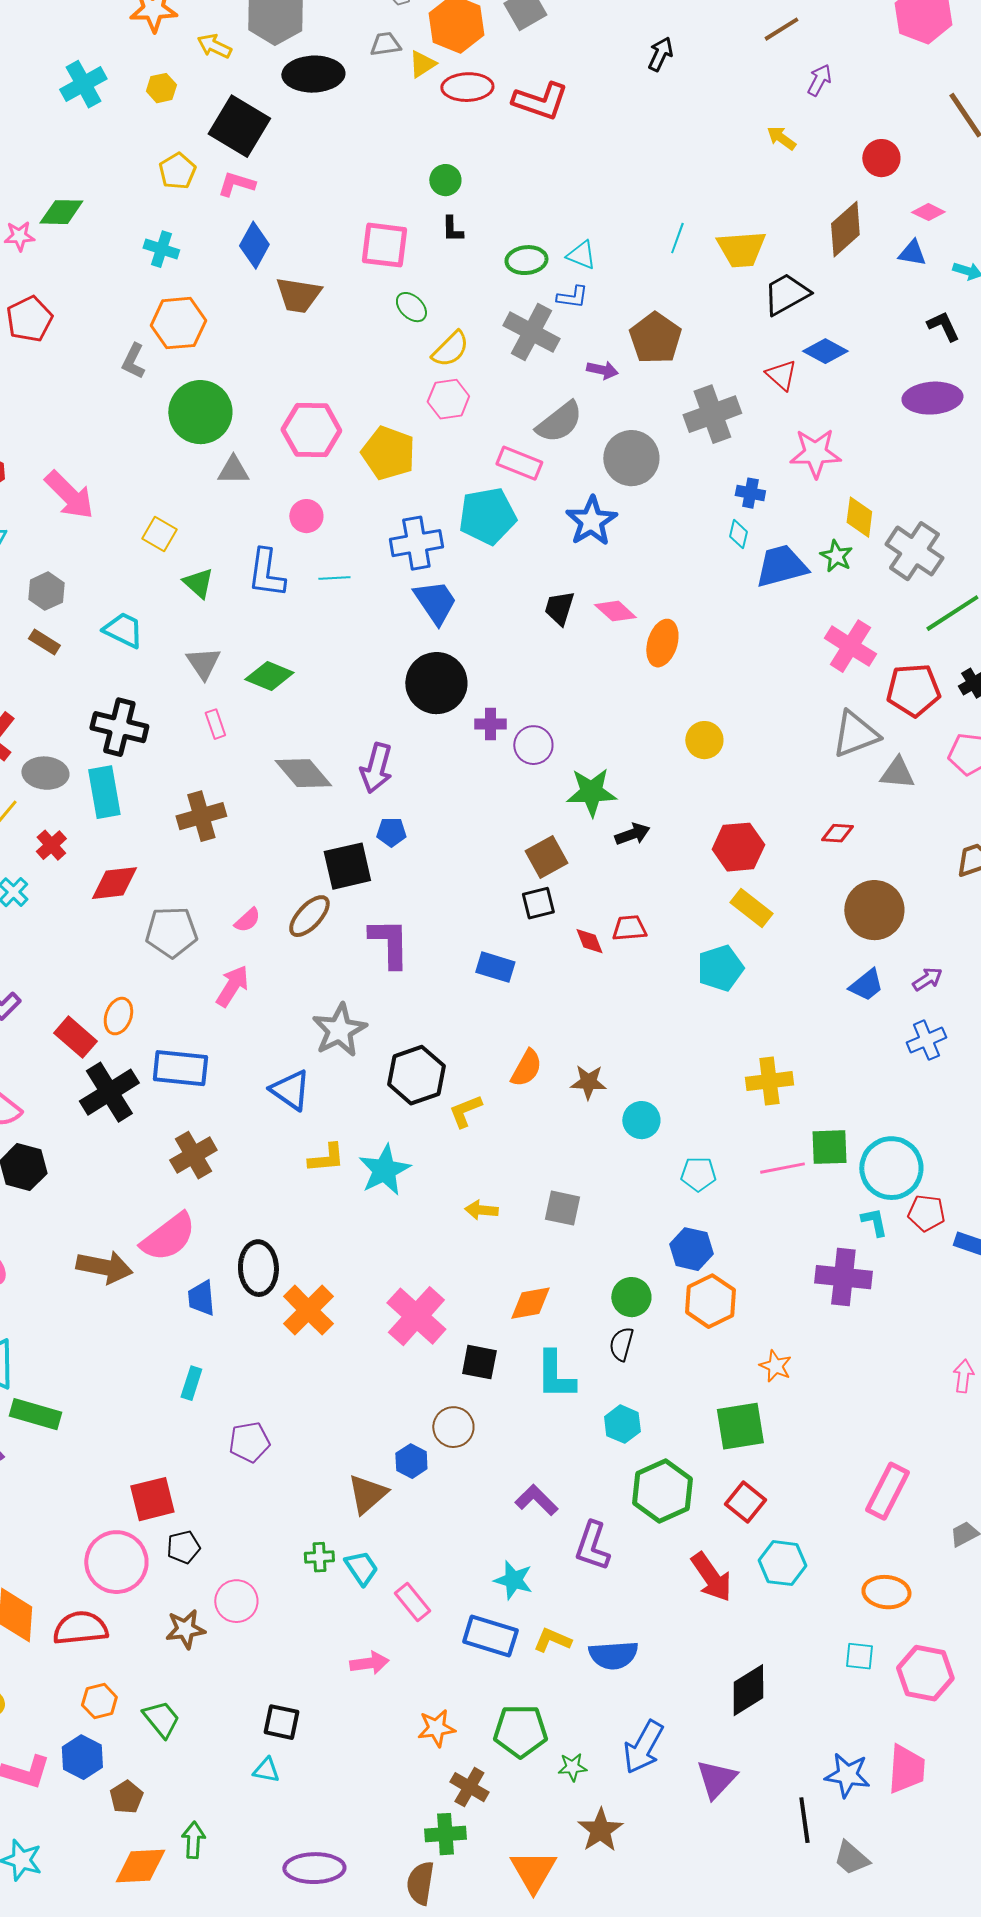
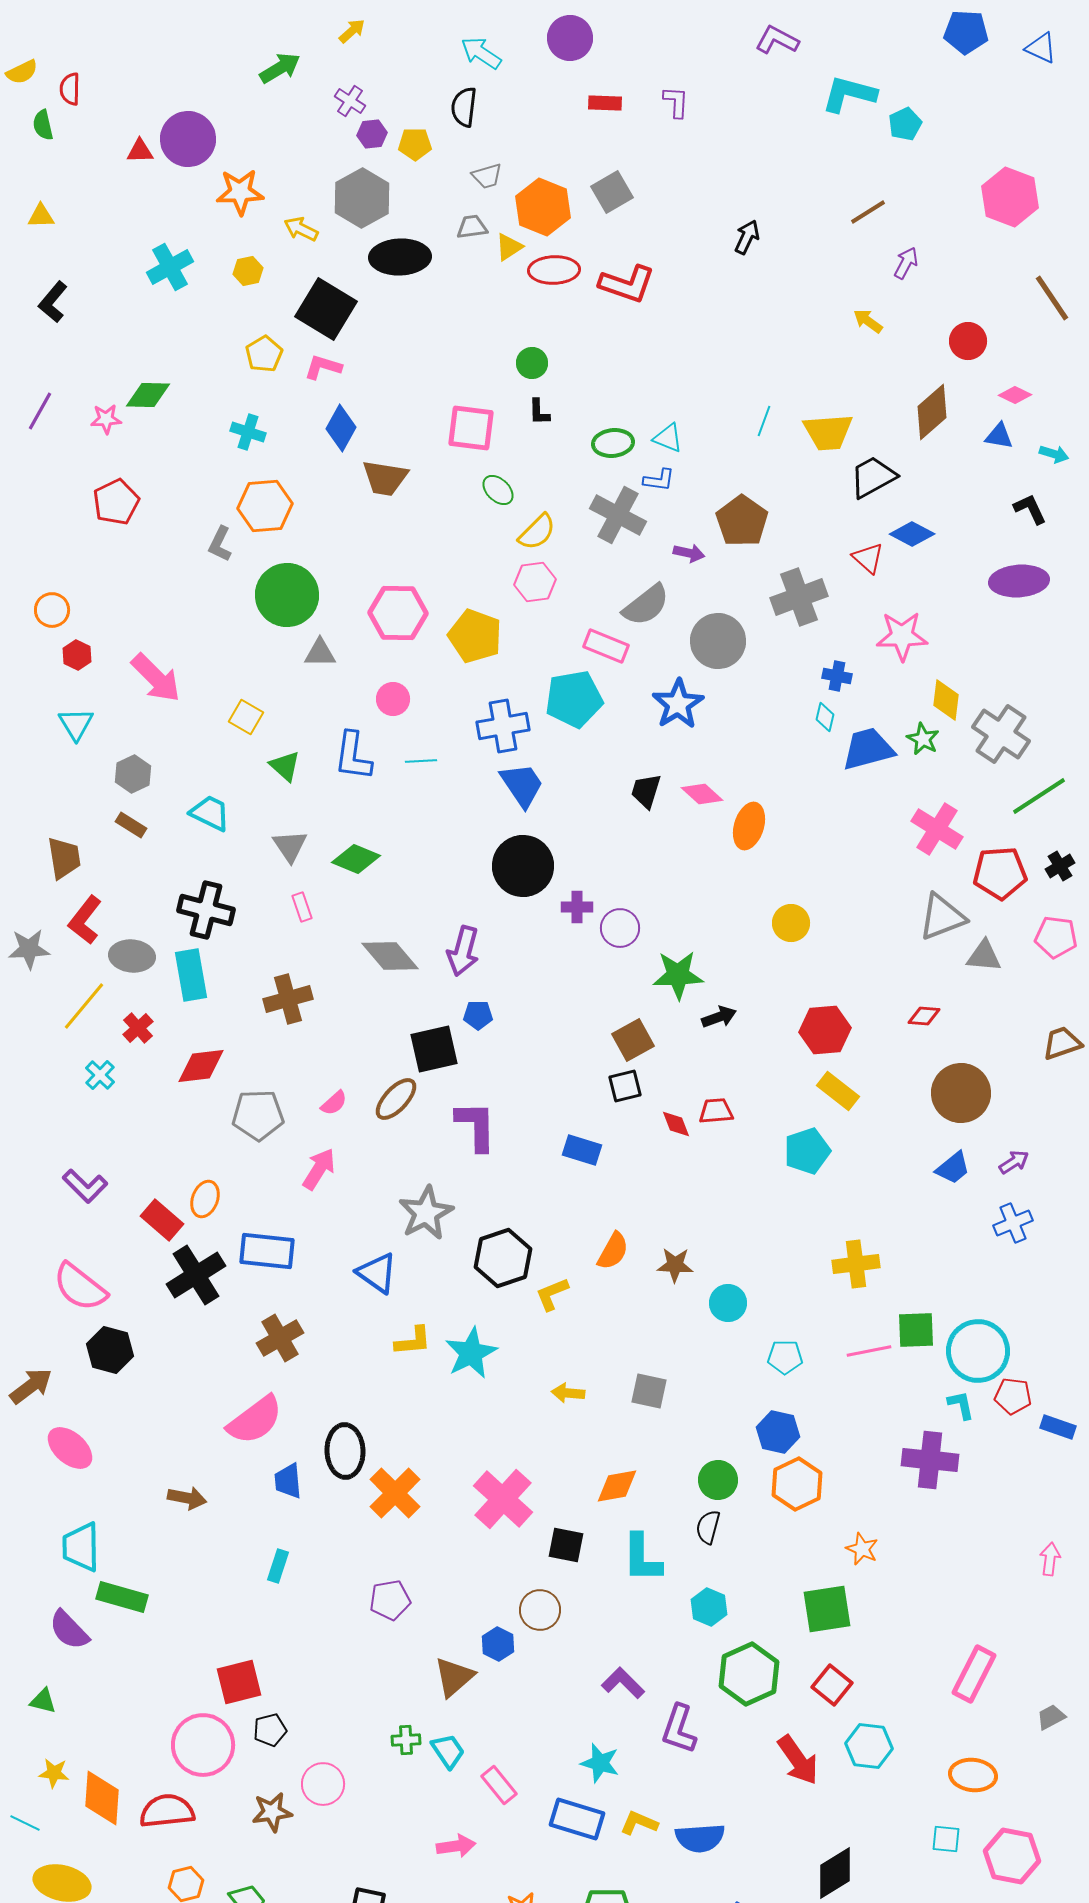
brown arrow: (104, 1267) -> (187, 1498), moved, size x0.7
purple pentagon: (249, 1442) -> (390, 1600), moved

